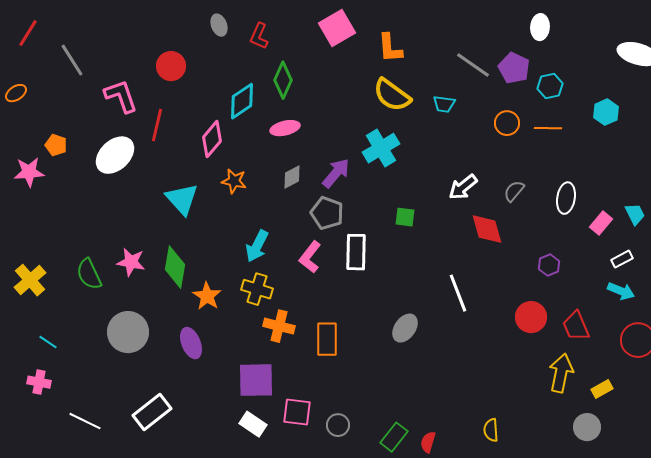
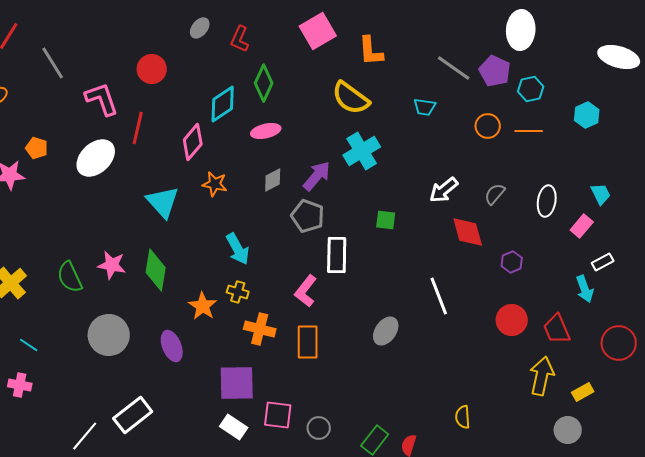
gray ellipse: (219, 25) -> (200, 28), turned 60
white ellipse: (540, 27) -> (521, 30), size x1.5
yellow semicircle: (392, 95) -> (351, 98), moved
cyan trapezoid: (635, 214) -> (601, 194), moved
cyan arrow: (257, 246) -> (238, 249), turned -56
pink L-shape: (310, 257) -> (306, 291), moved
purple hexagon: (549, 265) -> (512, 262), moved
yellow cross: (257, 289) -> (238, 292), size x0.7
cyan arrow: (621, 291) -> (585, 289), moved, turned 48
orange star: (207, 296) -> (203, 306), moved
white line: (85, 421) -> (85, 436), moved, turned -76
yellow semicircle: (491, 430) -> (463, 417), moved

